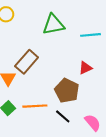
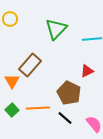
green triangle: (53, 25) -> (56, 29), turned -35

